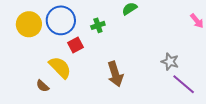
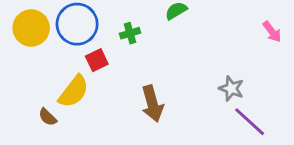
yellow semicircle: (60, 67) -> (74, 91), turned 80

